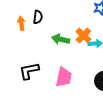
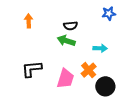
black semicircle: (38, 17) -> (71, 26), moved, turned 72
orange cross: (83, 35) -> (89, 70), moved

